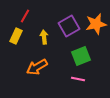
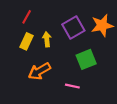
yellow rectangle: (16, 36) -> (27, 41), moved
pink line: (78, 79) -> (72, 86), moved

